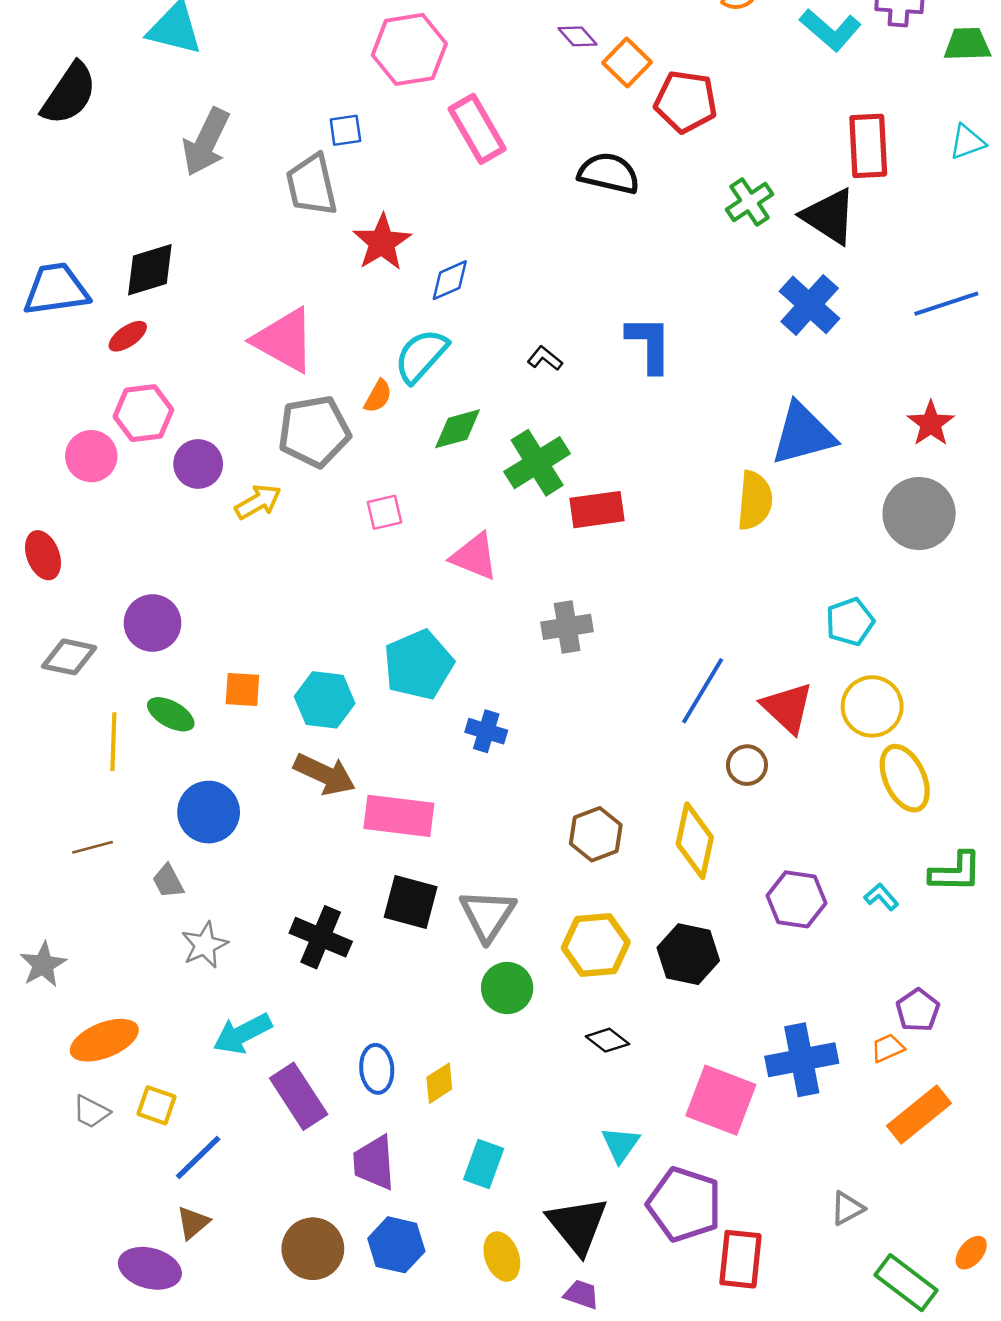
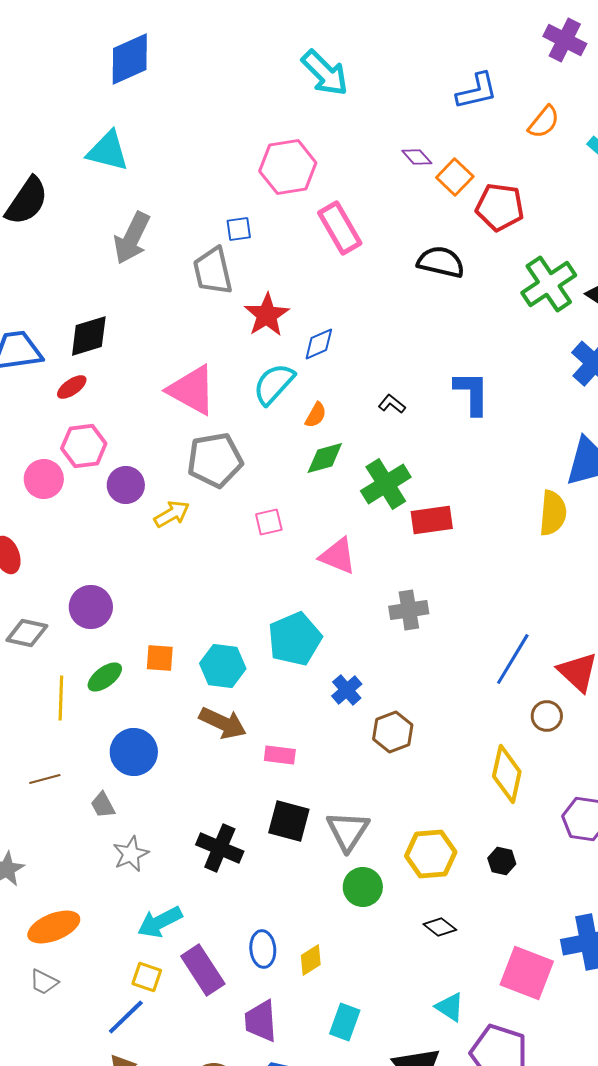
green cross: (750, 202) -> (549, 284), size x1.5
cyan semicircle: (421, 356) -> (274, 384), moved
orange semicircle: (378, 396) -> (316, 415), moved
green ellipse: (171, 714) -> (105, 677), turned -66
blue cross: (486, 731) -> (347, 690), turned 32
pink rectangle: (399, 816) -> (280, 755), size x0.6
brown hexagon: (596, 834) -> (393, 732), moved
black hexagon: (688, 954) -> (502, 861), size x0.6
yellow square: (156, 1105) -> (147, 977), moved
cyan triangle: (621, 1144) -> (450, 1007), turned -32

